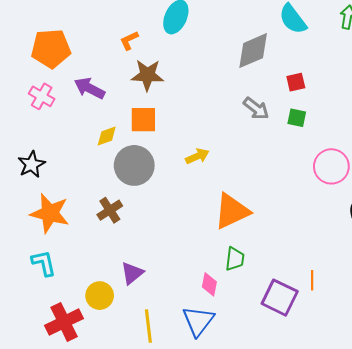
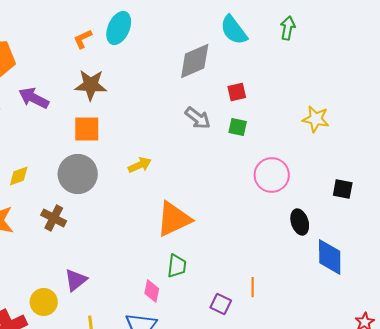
orange L-shape: (129, 40) -> (83, 39), moved
yellow diamond: (107, 136) -> (19, 176), moved
brown cross: (110, 210) -> (54, 218), turned -30
purple square: (280, 298) -> (221, 304), size x0.6

